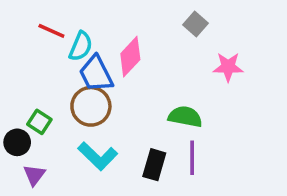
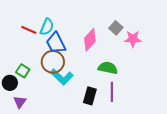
gray square: (196, 24) -> (116, 28), moved
red line: (51, 31) -> (29, 30), moved
pink diamond: (130, 57) -> (90, 40), moved
cyan L-shape: (98, 156) -> (62, 77), moved

